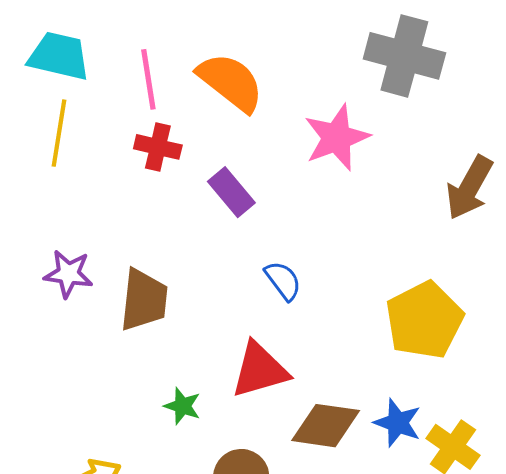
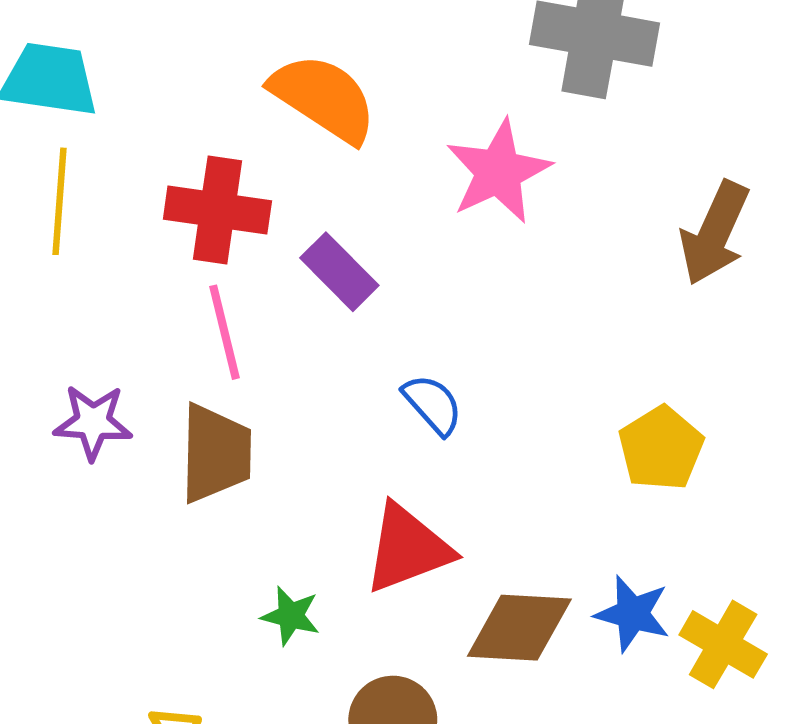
pink line: (148, 79) -> (225, 332), moved
red cross: (158, 147) -> (217, 210), size x1.4
yellow pentagon: (424, 320) -> (661, 448), size x0.7

